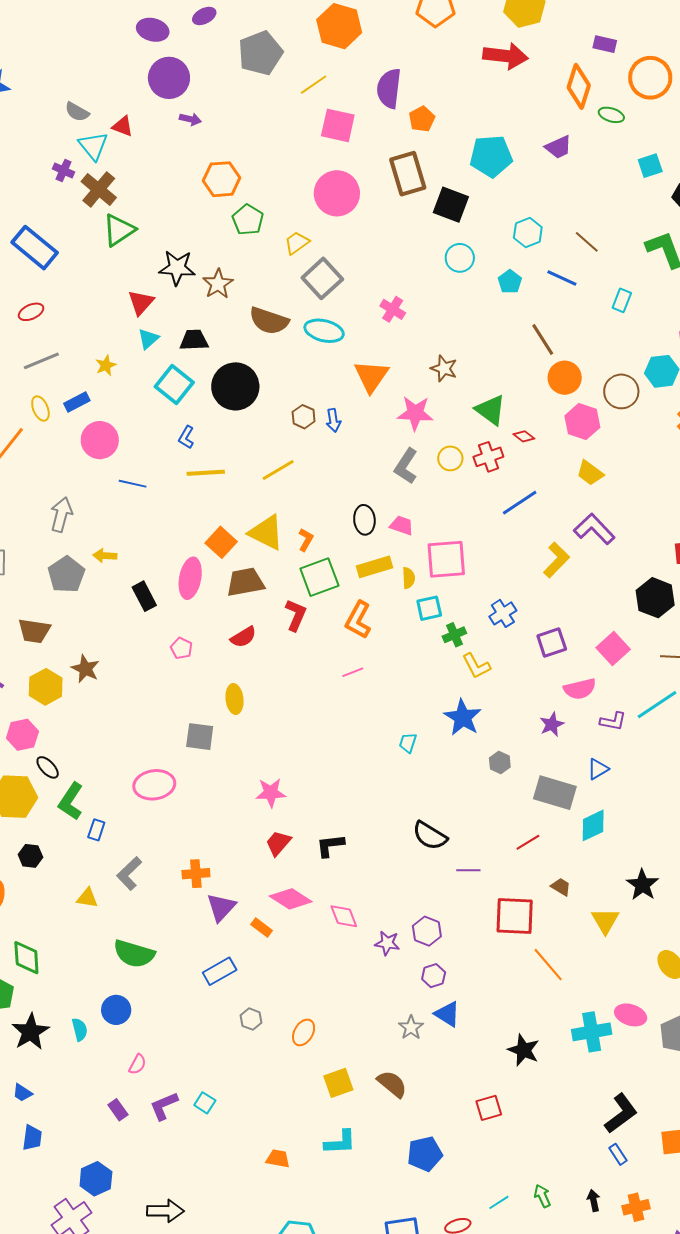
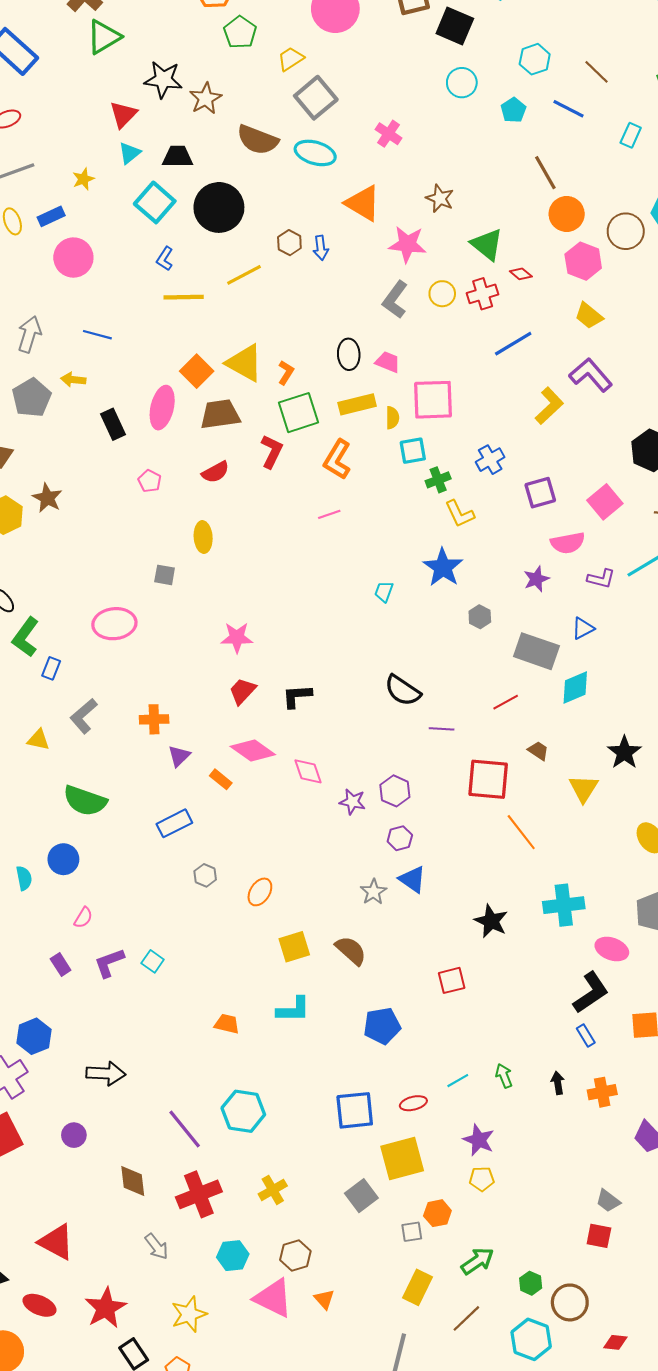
orange triangle: (371, 376) -> (363, 203), turned -36
yellow line: (278, 470) -> (244, 275), moved
blue line: (133, 484) -> (97, 335), moved
gray square: (200, 737) -> (165, 575), size x0.7
purple triangle: (221, 907) -> (179, 756), size x0.7
pink ellipse: (631, 1015) -> (612, 949), moved

